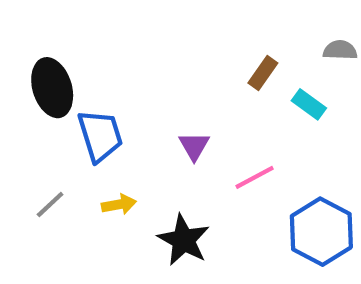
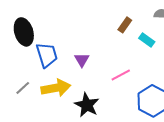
purple triangle: (194, 146) -> (82, 60), moved
yellow arrow: (119, 204) -> (56, 88), size x1.8

